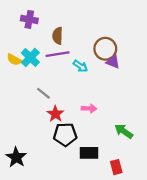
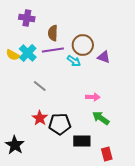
brown circle: (105, 49) -> (83, 45), moved
pink arrow: (89, 108) -> (93, 97), moved
red star: (55, 114) -> (40, 118), moved
green arrow: (124, 131) -> (101, 118), moved

